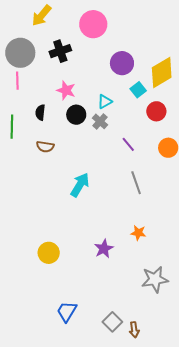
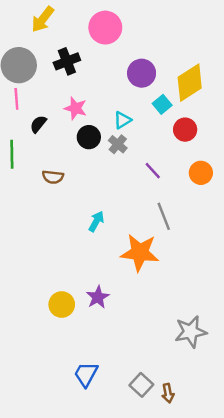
black semicircle: (40, 112) -> (38, 124), moved, turned 35
cyan arrow: (80, 185) -> (96, 221), size x0.7
orange star: (138, 233) -> (140, 252), moved, size x2.0
purple star: (104, 249) -> (98, 297), moved

